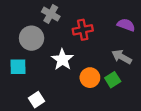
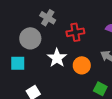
orange circle: (90, 78) -> (82, 65), moved
green square: (113, 80) -> (100, 89), moved, turned -32

